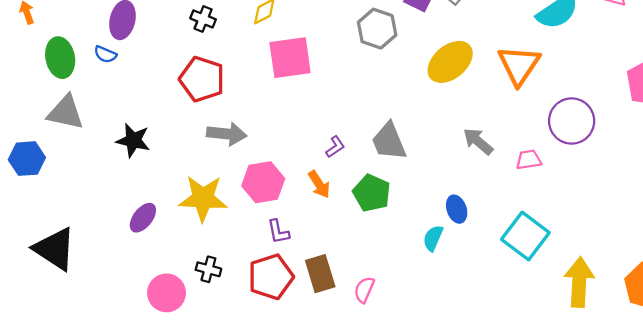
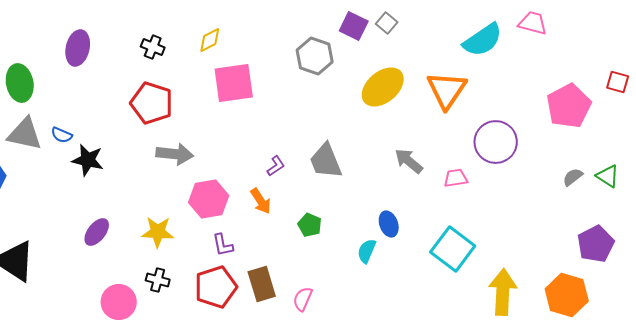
blue semicircle: (105, 54) -> (62, 135), moved
green pentagon: (372, 193) -> (310, 225), moved, size x0.7
yellow star: (203, 198) -> (158, 232), moved, size x0.7

